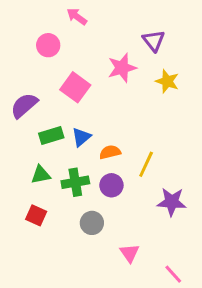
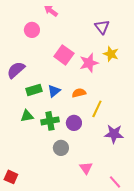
pink star: (122, 68) -> (89, 63), moved
pink square: (75, 87) -> (64, 55), moved
orange semicircle: (110, 152) -> (79, 93), moved
red square: (36, 215) -> (11, 177), moved

